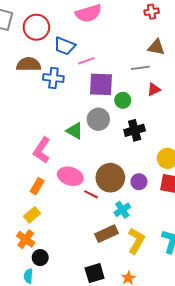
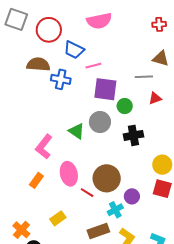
pink ellipse: (70, 176) -> (69, 174), turned 55
purple circle: (139, 182) -> (132, 196), moved
yellow rectangle: (32, 215) -> (58, 218), moved

